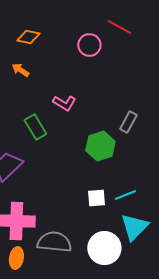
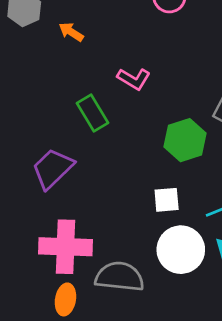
white square: (96, 198) -> (167, 200), moved
white circle: (104, 248) -> (181, 250), moved

